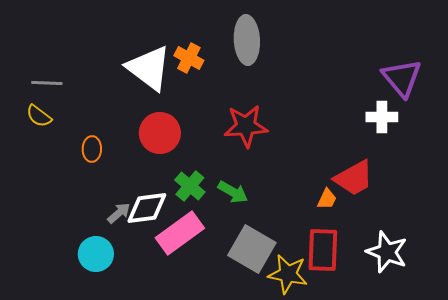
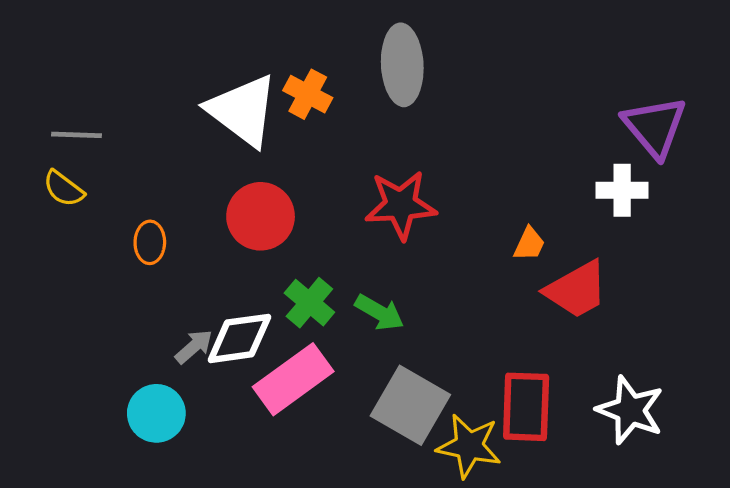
orange trapezoid: (327, 199) -> (529, 244), moved

